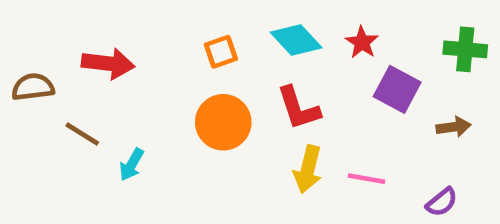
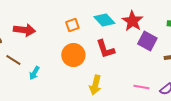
red star: (362, 42) -> (132, 21), size x1.5
yellow arrow: (308, 169) -> (95, 85), moved
pink line: (367, 179) -> (141, 87), moved

